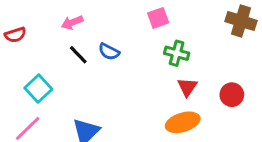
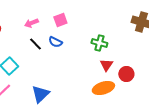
pink square: (158, 18) -> (60, 20), moved
red circle: (232, 95) -> (126, 74), moved

